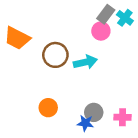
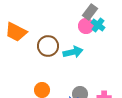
cyan cross: (125, 18) -> (98, 25), moved

